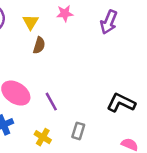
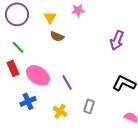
purple arrow: (109, 22) -> (117, 40), moved
brown semicircle: (39, 45) -> (57, 36), turned 96

